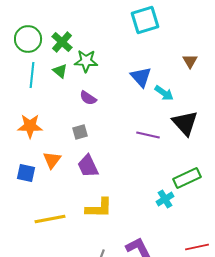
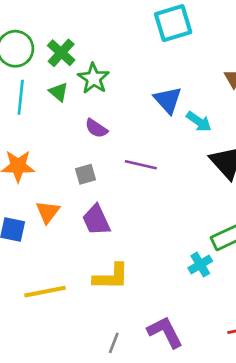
green star: (86, 61) -> (94, 78), turned 30
purple line: (148, 135) -> (141, 165), moved

